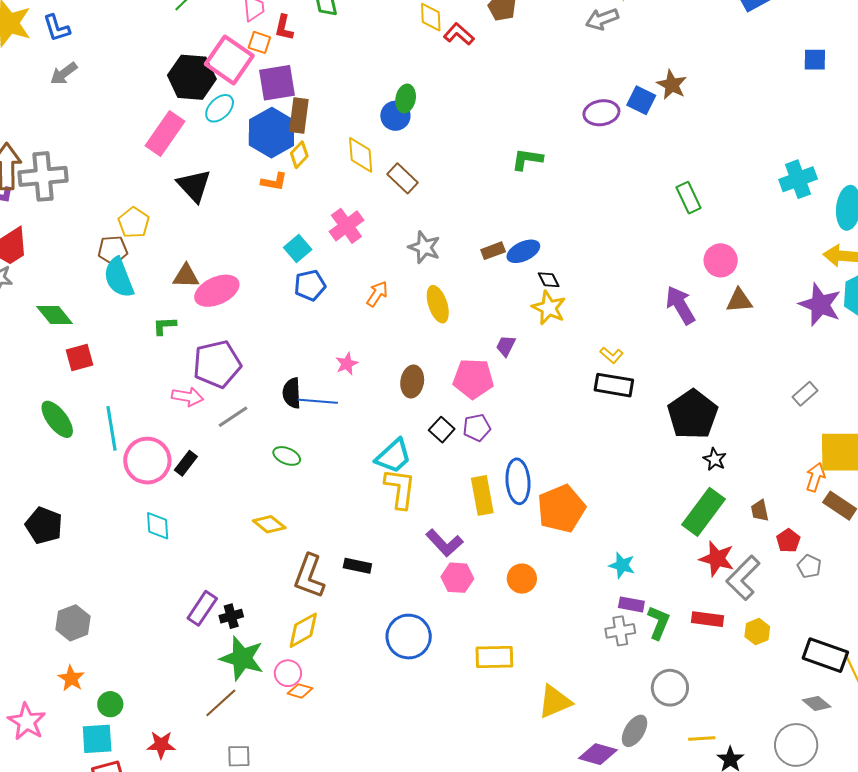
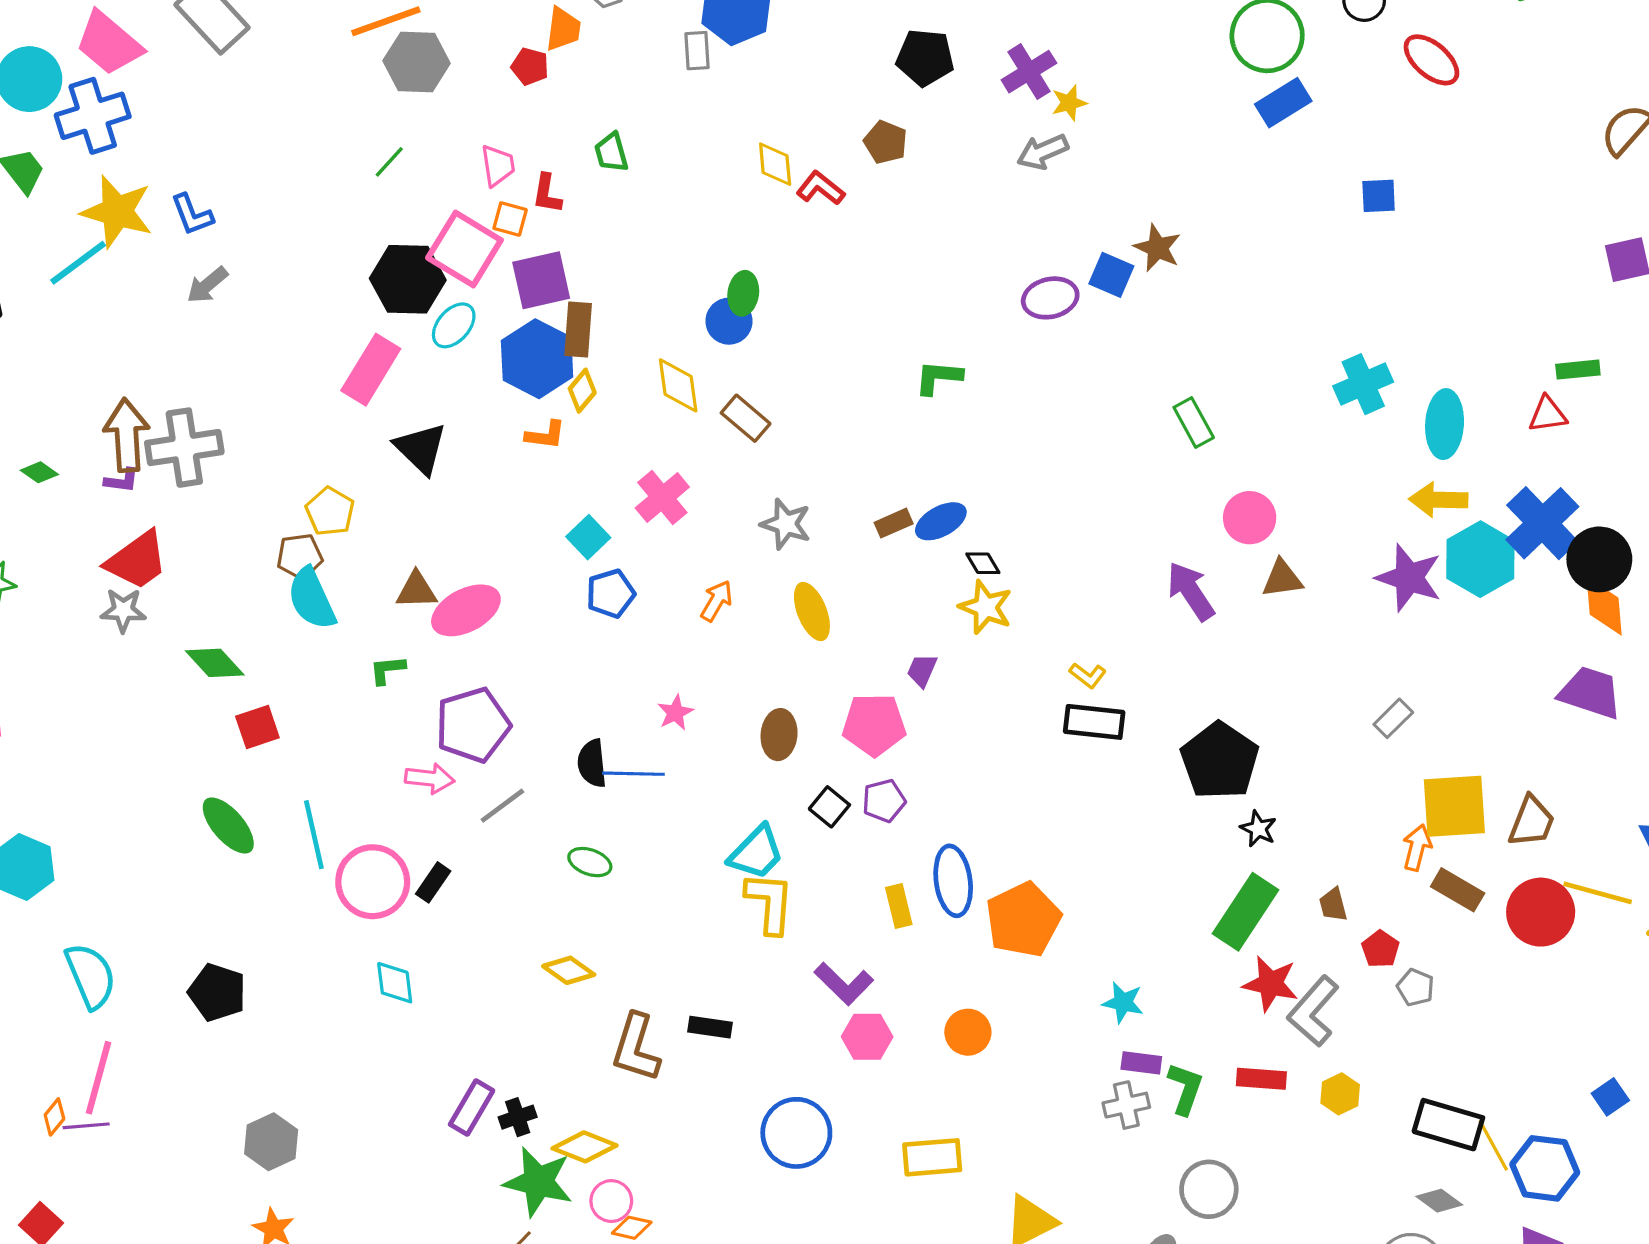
yellow rectangle: (482, 495) -> (899, 906), size x0.7
yellow diamond: (303, 630) -> (585, 1147), moved, turned 54

